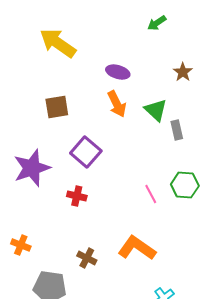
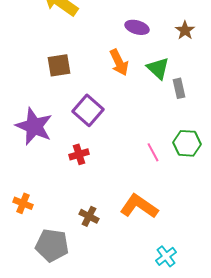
purple ellipse: (118, 72) -> (137, 27), moved
purple star: (32, 168) -> (34, 126), turned -30
red cross: (77, 196) -> (79, 154), turned -30

